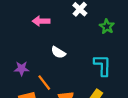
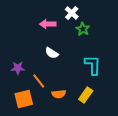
pink arrow: (41, 21) -> (48, 24), moved
green star: (107, 26) -> (83, 29), moved

